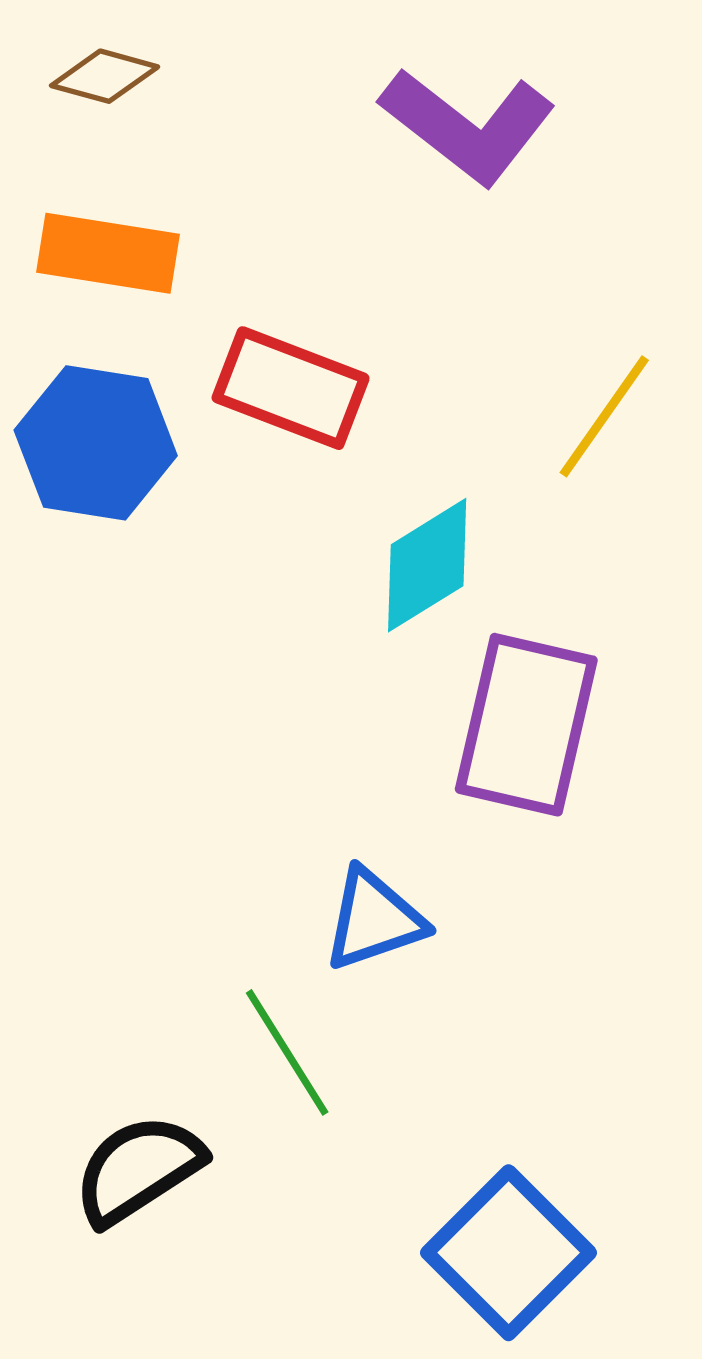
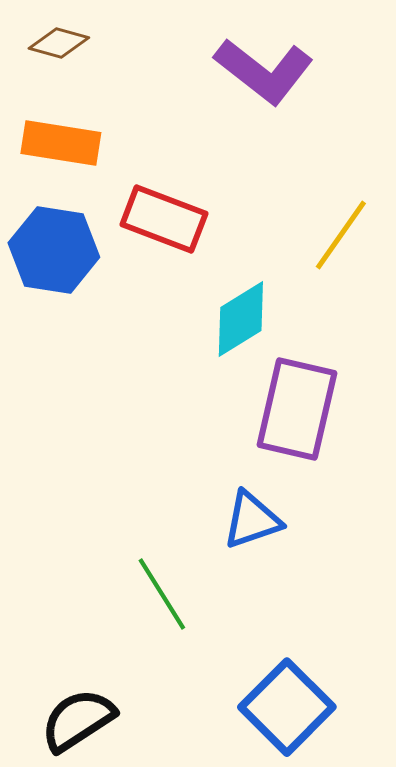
blue triangle: (374, 920) -> (252, 520), moved
black semicircle: (138, 1169) -> (78, 720), moved

